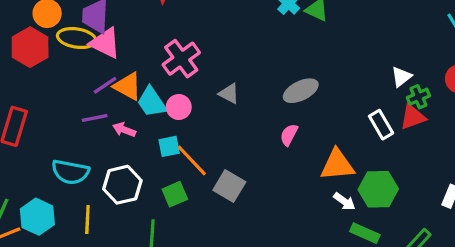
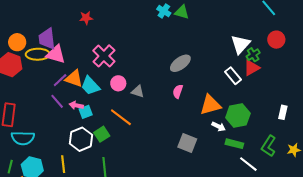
white triangle: (401, 77) -> (241, 44), size x1.5
gray triangle: (229, 94) -> (138, 91), moved
pink circle: (179, 107) -> (118, 83), moved
purple line: (95, 118) -> (57, 101), turned 70
cyan square: (169, 146) -> (86, 112), moved
cyan semicircle: (70, 172) -> (23, 138), moved
gray square: (229, 186) -> (187, 143), moved
green square: (175, 194) -> (102, 134), moved

